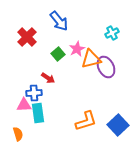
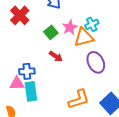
cyan cross: (112, 33) -> (92, 24), moved
purple ellipse: (106, 67) -> (96, 62), moved
red arrow: (48, 78) -> (56, 56), moved

